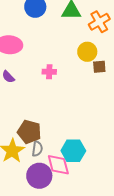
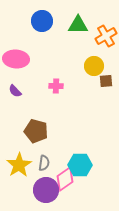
brown pentagon: (29, 132) -> (36, 131), moved
pink diamond: (58, 165) -> (65, 179), turned 70

